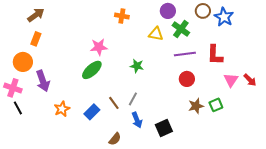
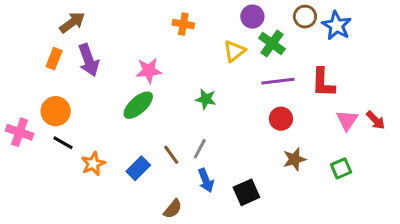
brown arrow: (36, 15) -> (72, 23), moved
yellow triangle: (156, 34) -> (234, 51), turned -49
orange circle: (23, 62) -> (56, 111), moved
purple arrow: (43, 81) -> (89, 60), moved
green square: (216, 105) -> (341, 168), moved
black line: (18, 108) -> (63, 143), moved, turned -32

